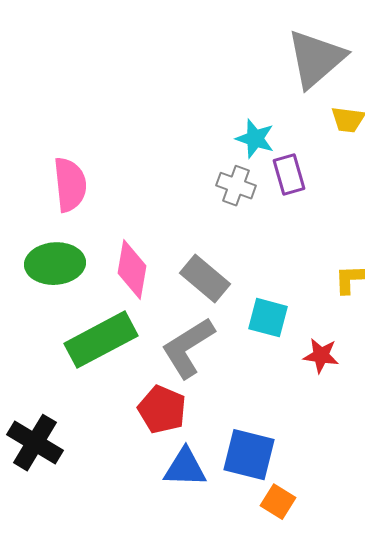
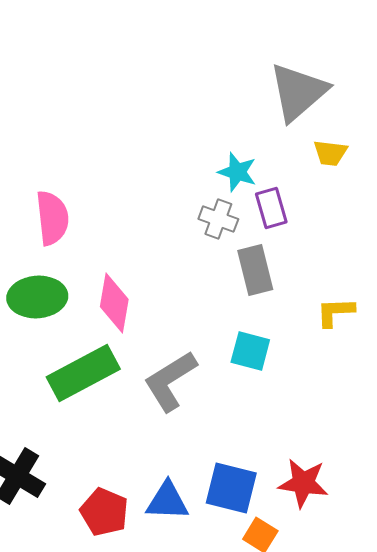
gray rectangle: (205, 279) -> (255, 270), moved, turned 36
red star: (321, 356) -> (303, 483), moved, size x1.4
red pentagon: (162, 410) -> (104, 512), moved

